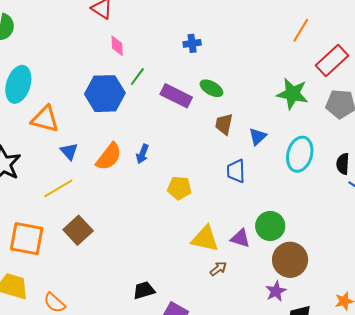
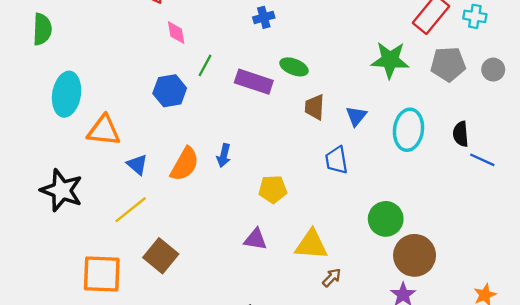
blue hexagon: (105, 94) -> (170, 91), size x0.7
purple triangle: (240, 238) -> (255, 239), moved

